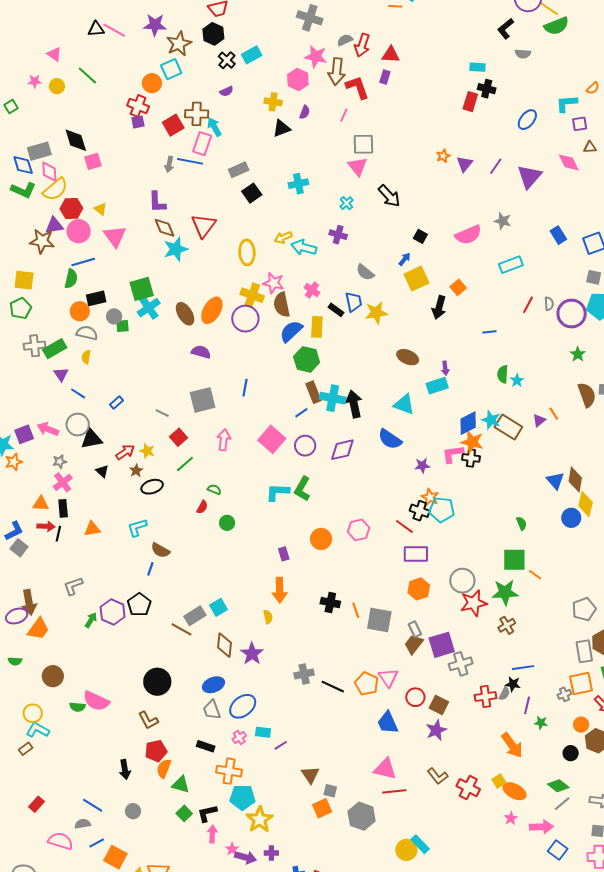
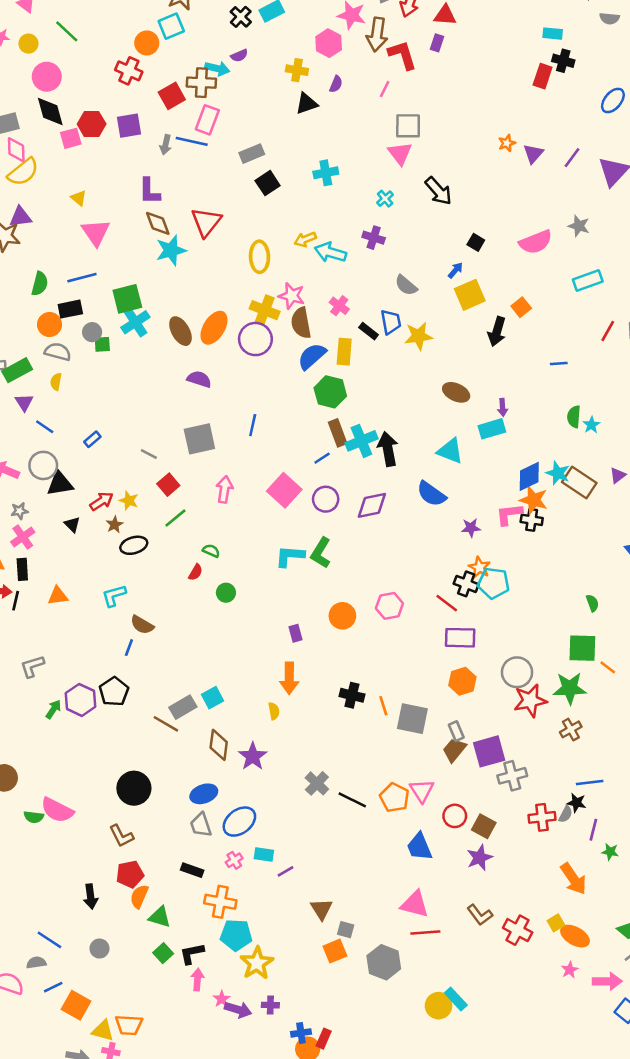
purple square: (138, 122) -> (129, 126), moved, size x1.5
cyan arrow: (214, 127) -> (217, 69), moved, turned 132
red hexagon: (71, 209) -> (92, 124), moved
pink circle: (79, 231) -> (47, 77), moved
blue line: (83, 262) -> (82, 278), moved
cyan cross: (333, 398) -> (361, 441), turned -35
gray cross: (304, 674) -> (317, 783), turned -36

